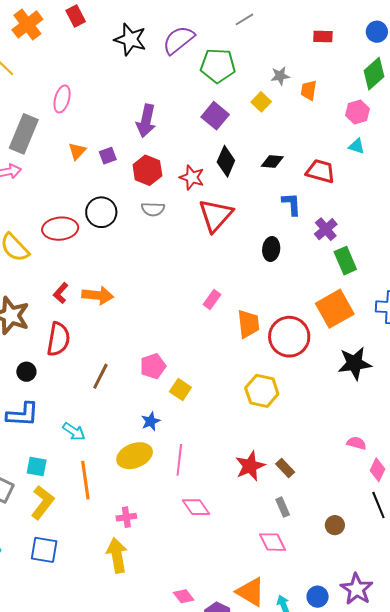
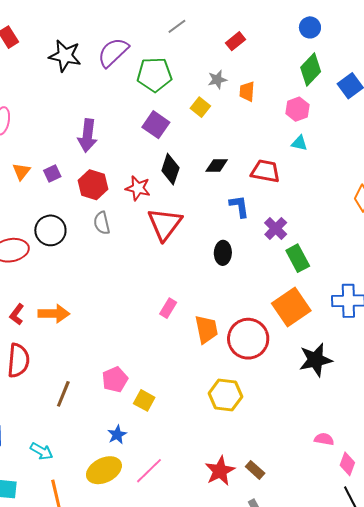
red rectangle: (323, 37) -> (236, 41), moved, turned -36
gray semicircle: (153, 209) -> (102, 223), turned 80
pink line: (179, 460) -> (149, 471), turned 44

